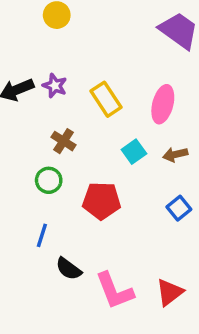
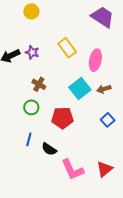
yellow rectangle: (106, 99) -> (67, 48), moved
cyan square: (134, 152) -> (80, 88), size x1.5
black semicircle: (69, 269) -> (49, 149), moved

